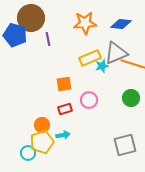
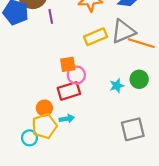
cyan star: (102, 66) -> (117, 86), moved
pink circle: (89, 100) -> (76, 75), moved
red rectangle: (65, 109) -> (69, 91), size x1.5

